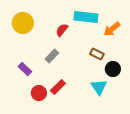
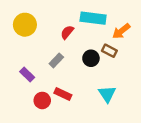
brown rectangle: (97, 54) -> (109, 51), moved
black circle: (113, 69) -> (91, 58), moved
red rectangle: (58, 87) -> (63, 94), turned 70

